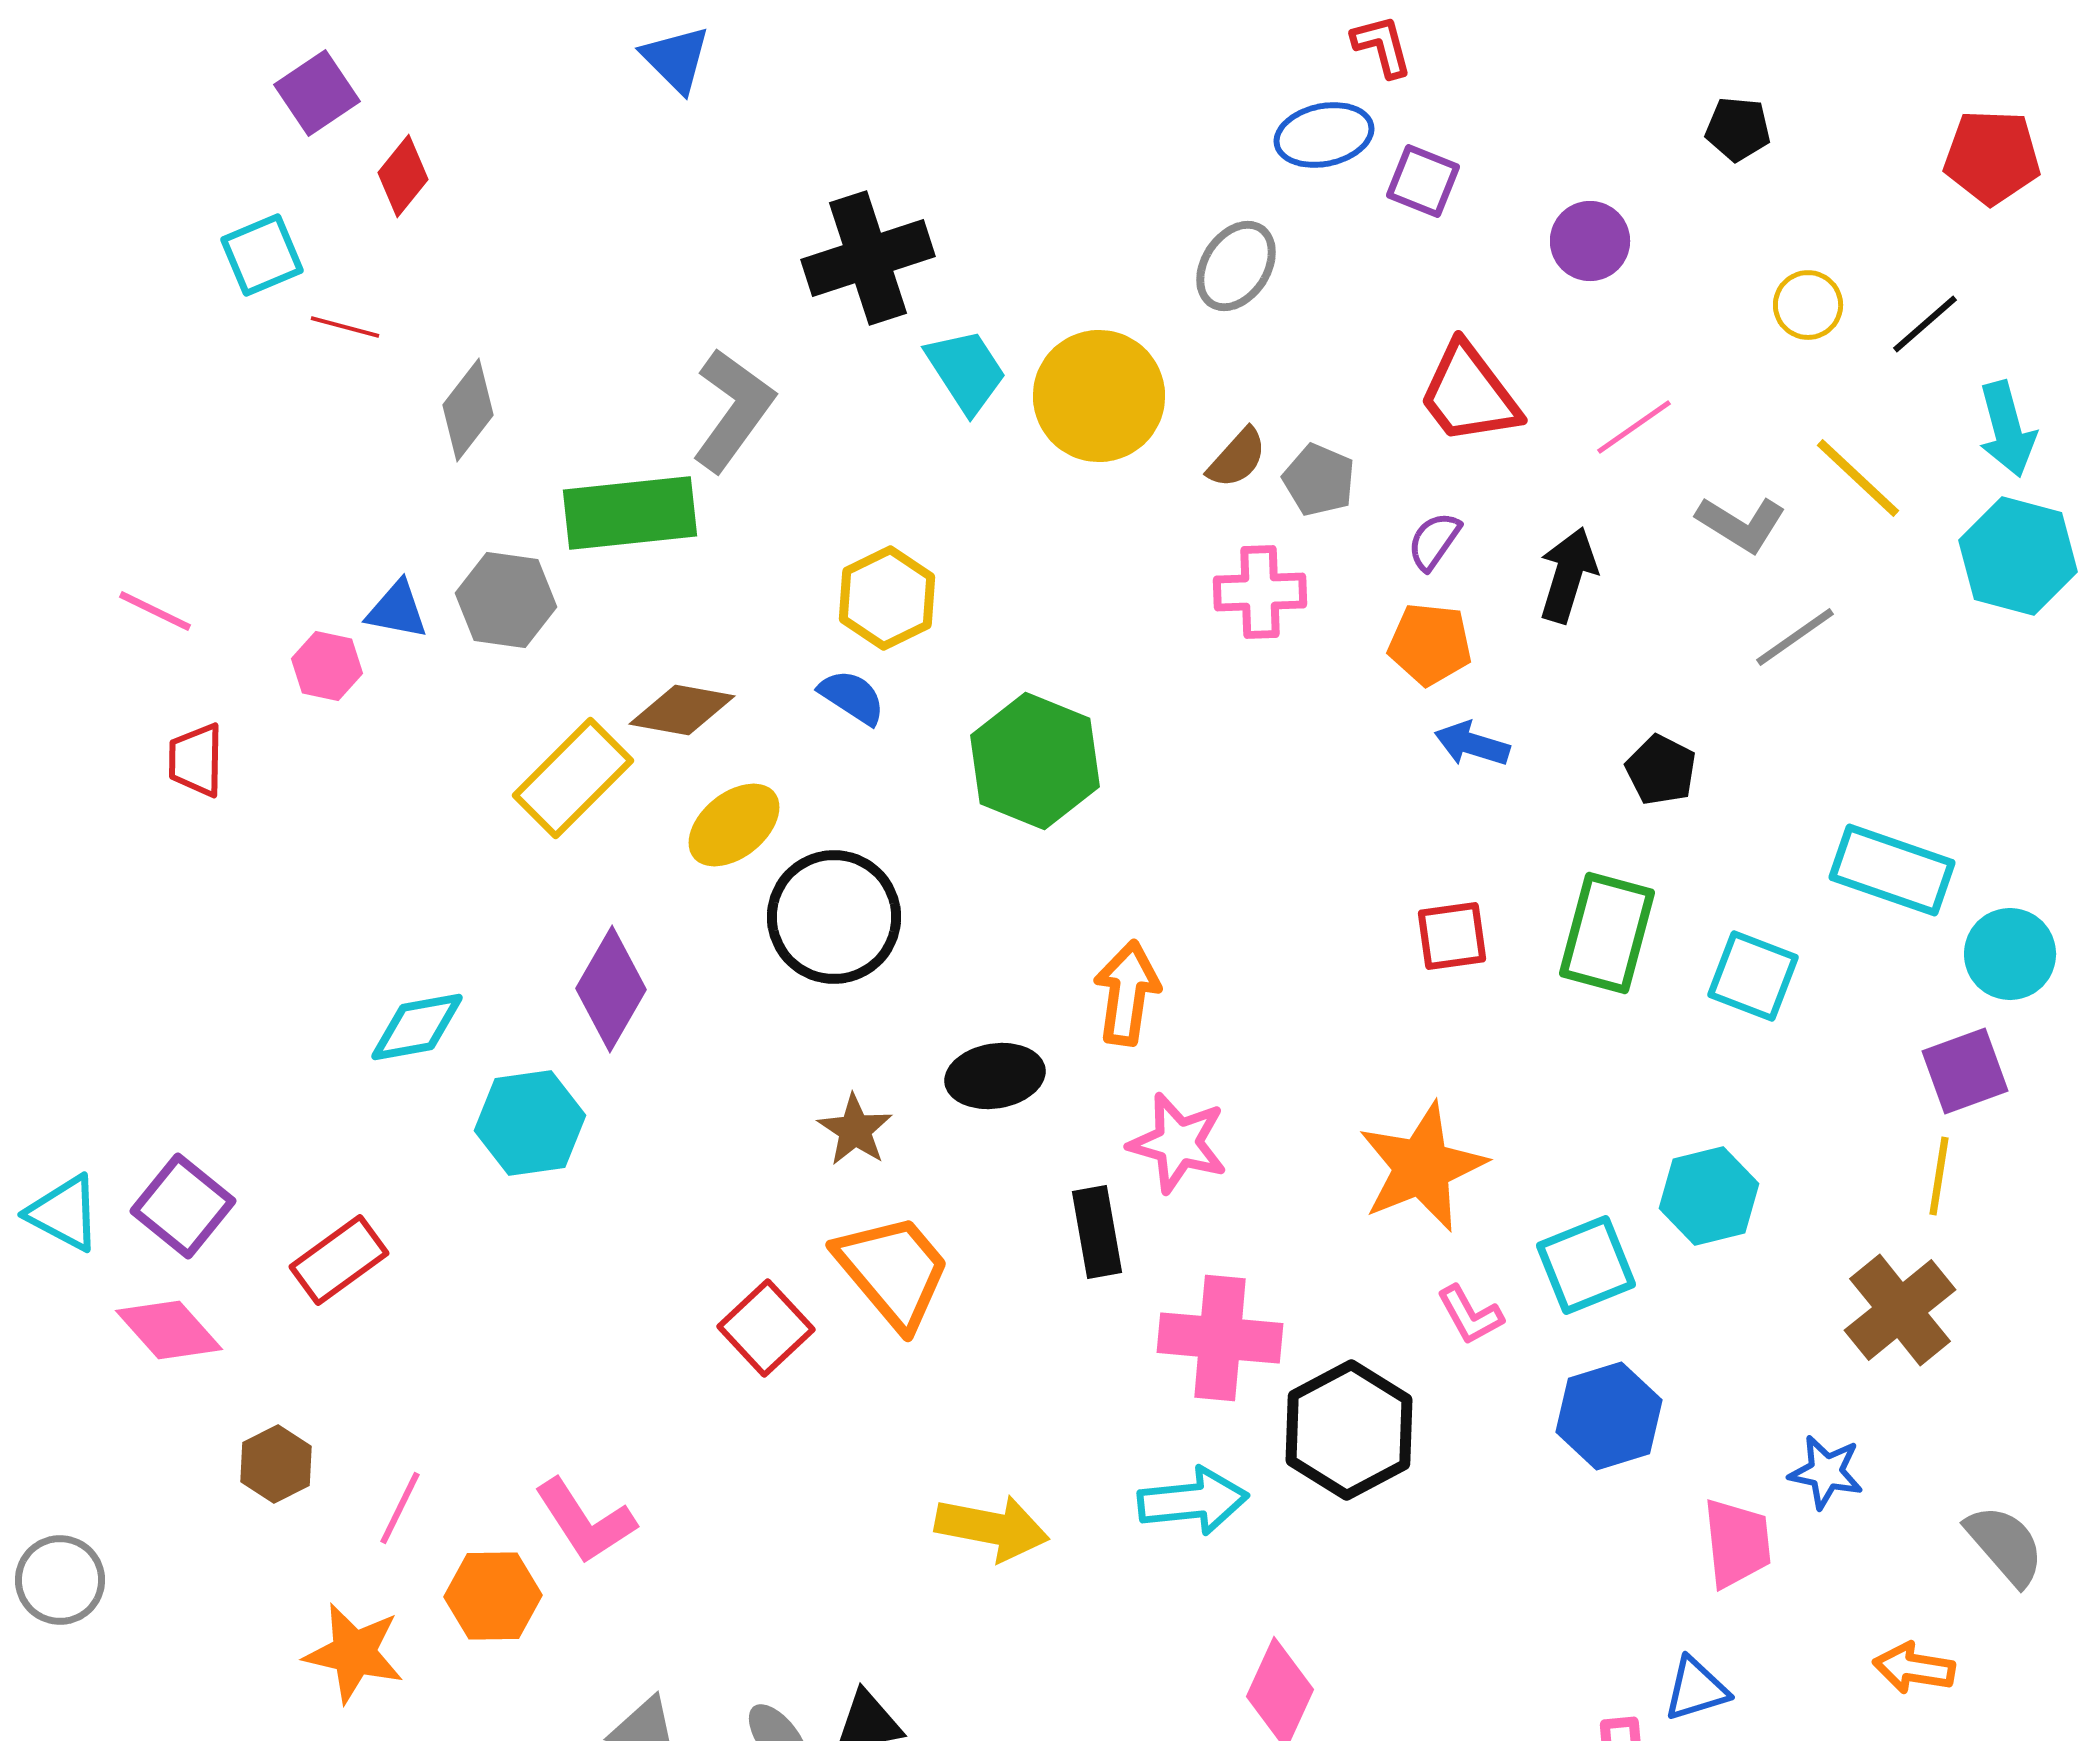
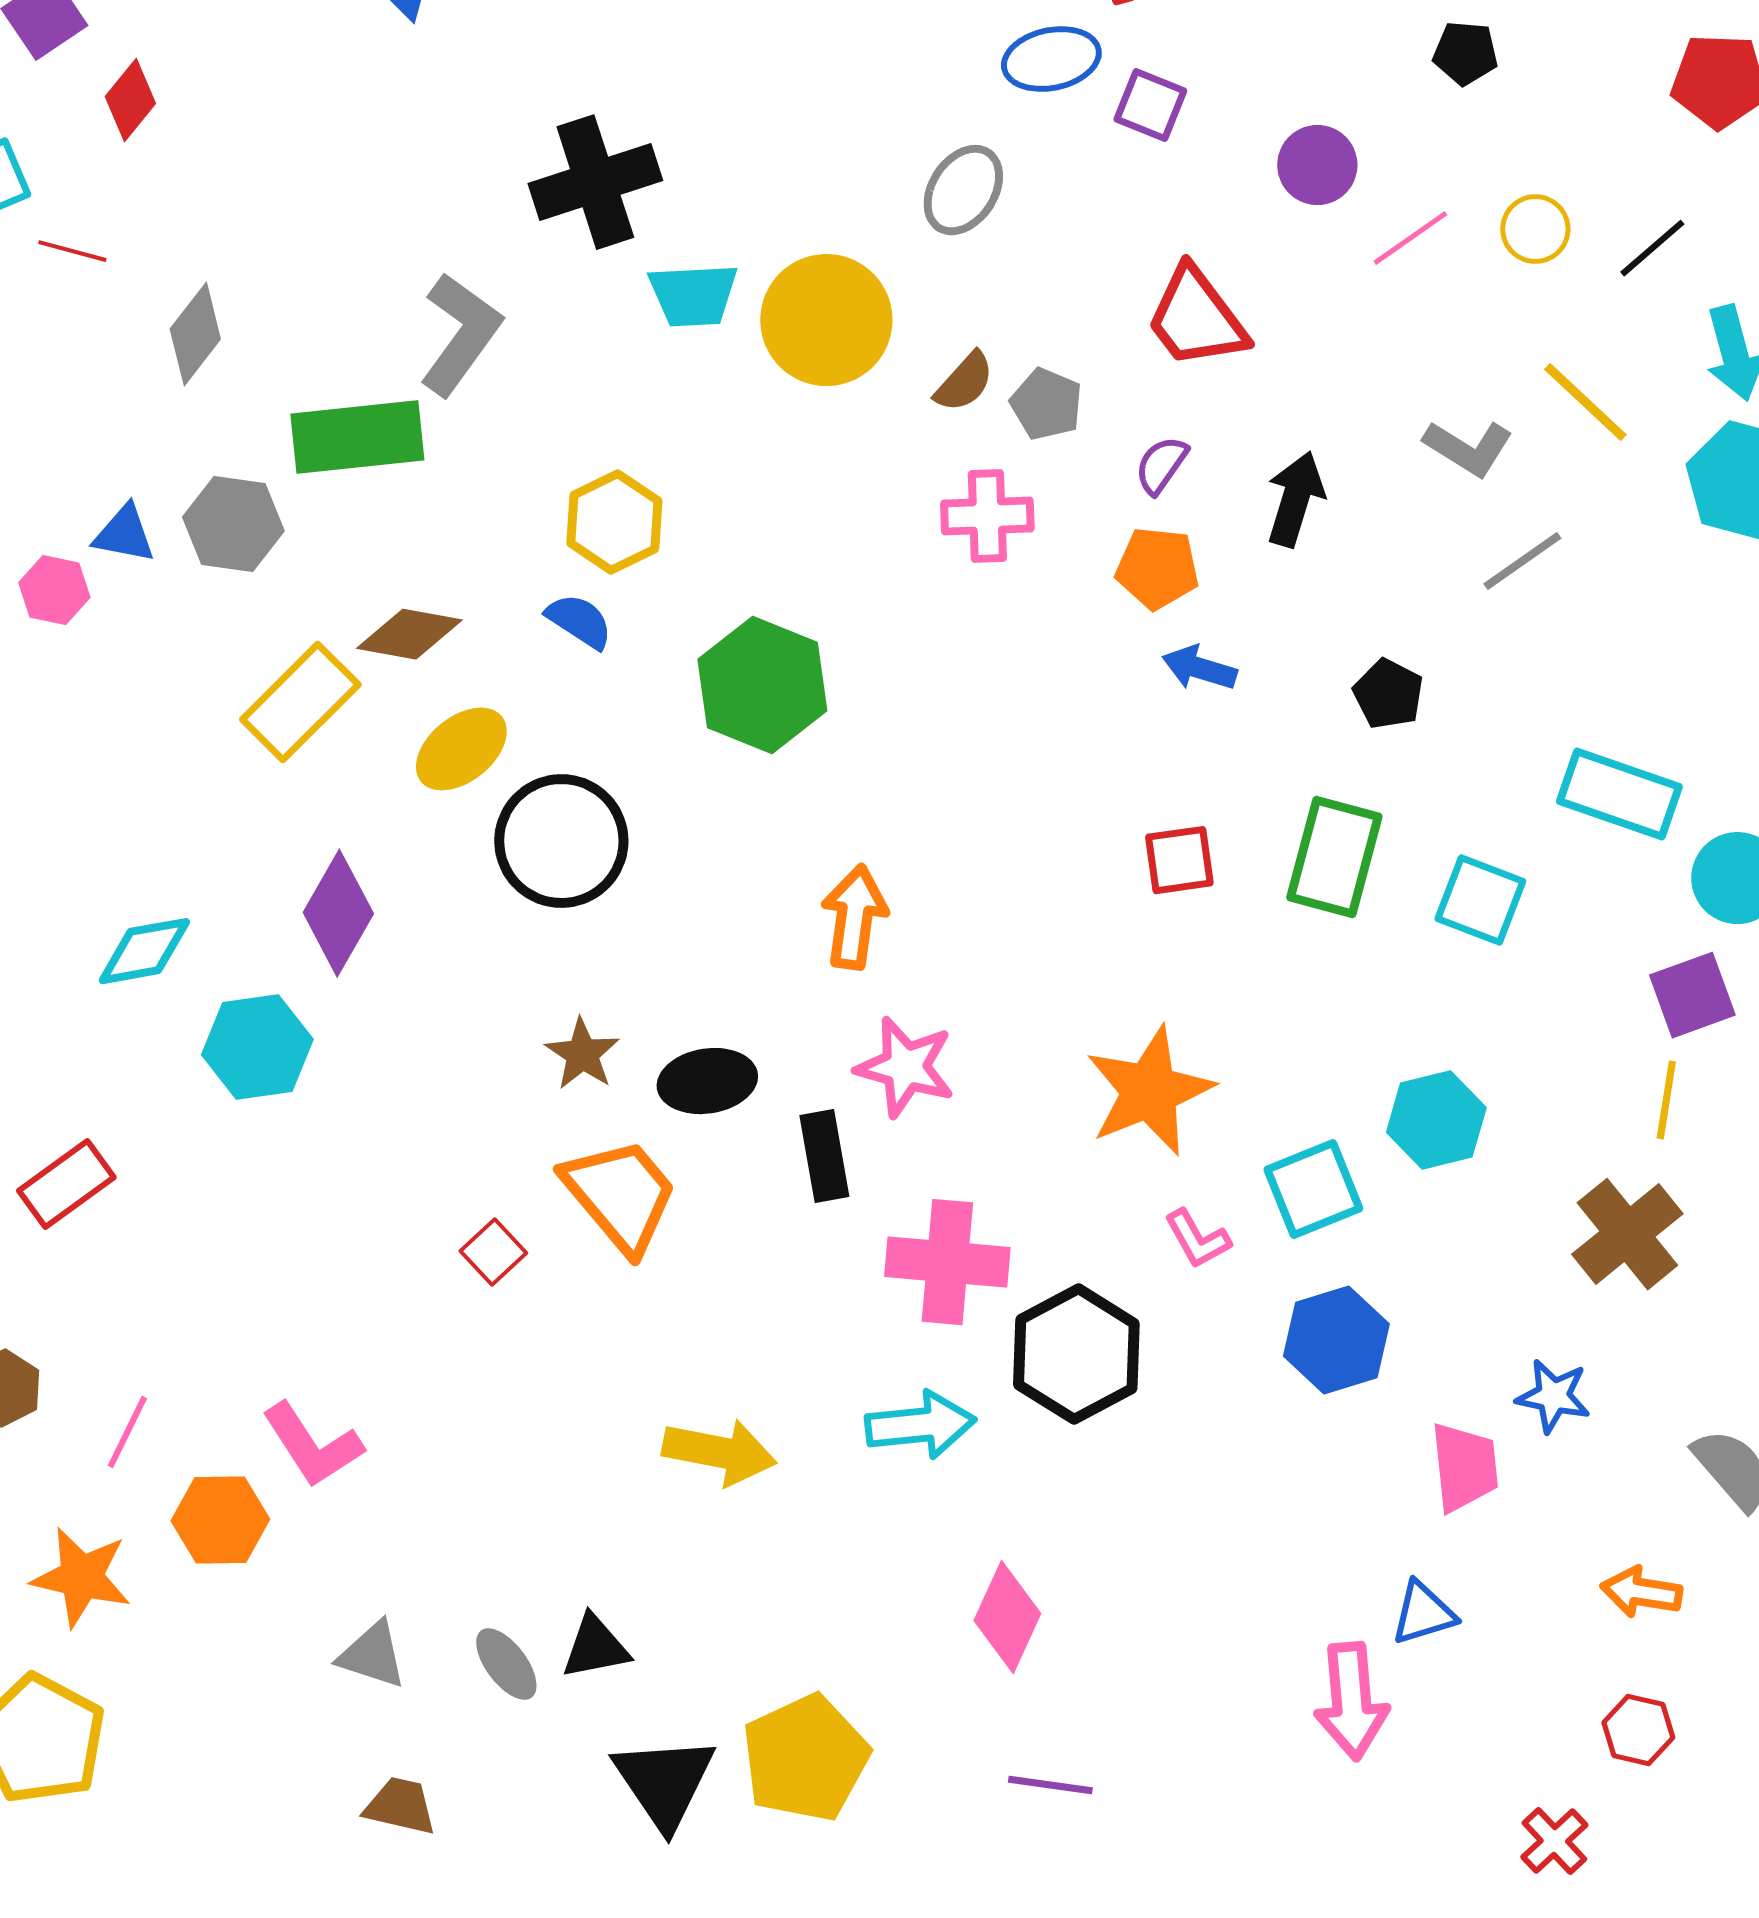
cyan trapezoid: (966, 371) -> (693, 295), turned 120
pink line: (1634, 427) -> (1410, 238), moved
black ellipse: (995, 1076) -> (707, 1081), moved
red square: (766, 1328) -> (493, 1252), size x0.7

